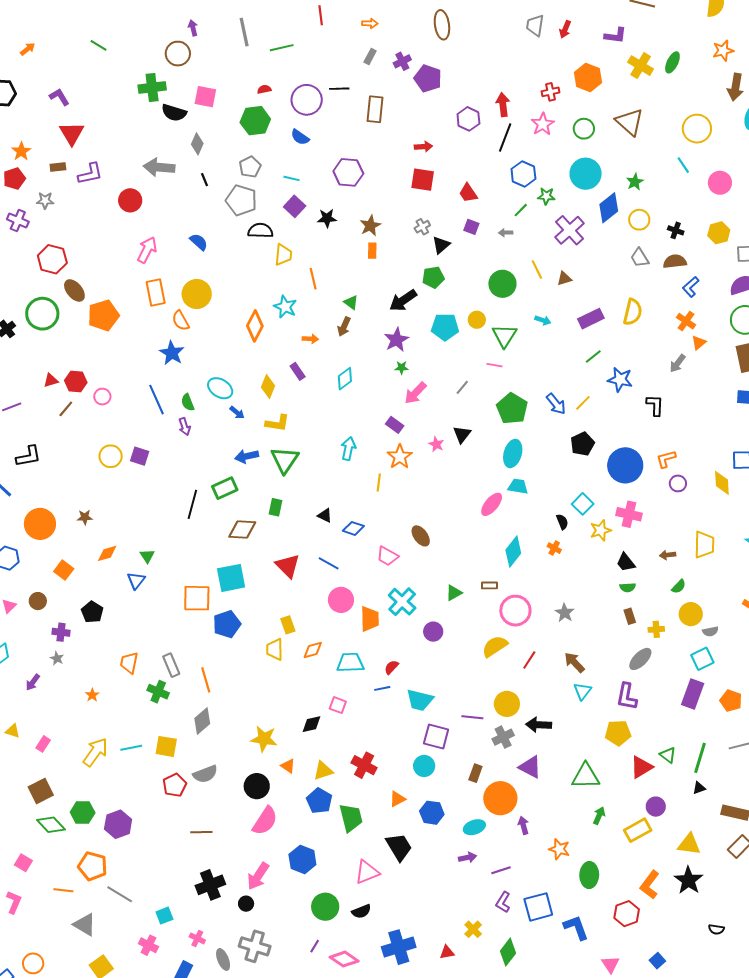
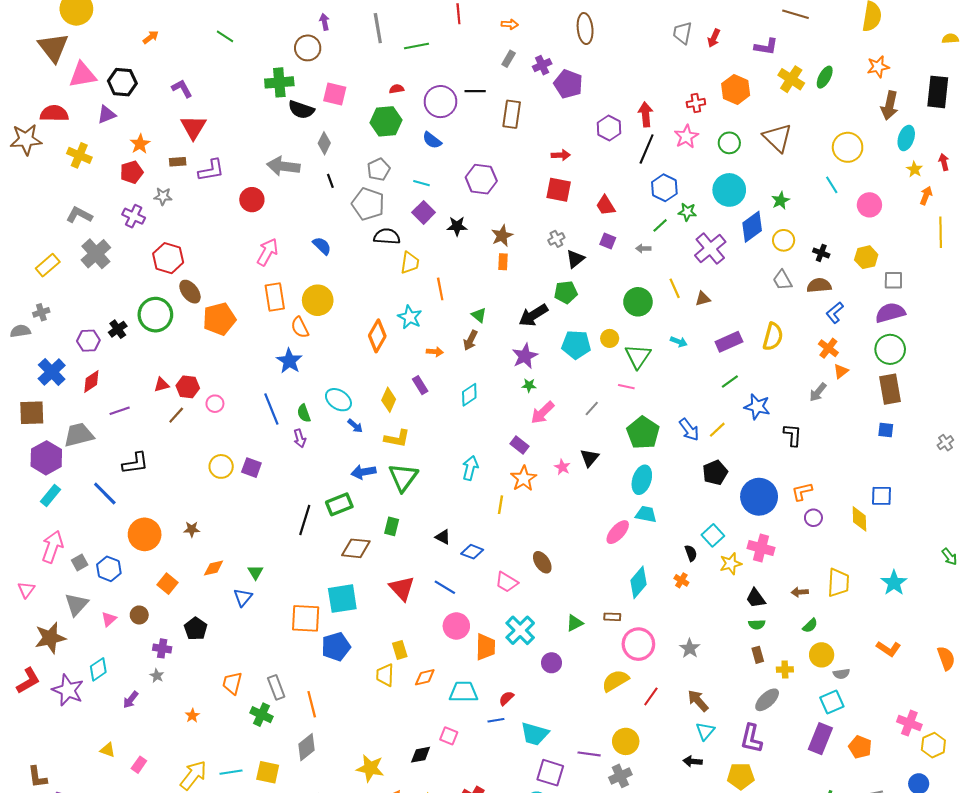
black arrow: (539, 725) -> (693, 761), moved, size x0.7

